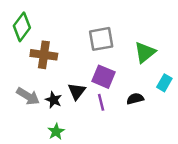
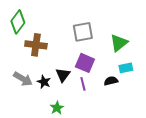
cyan rectangle: (164, 83) -> (126, 68), moved, turned 48
green star: (56, 132) -> (57, 108), moved

